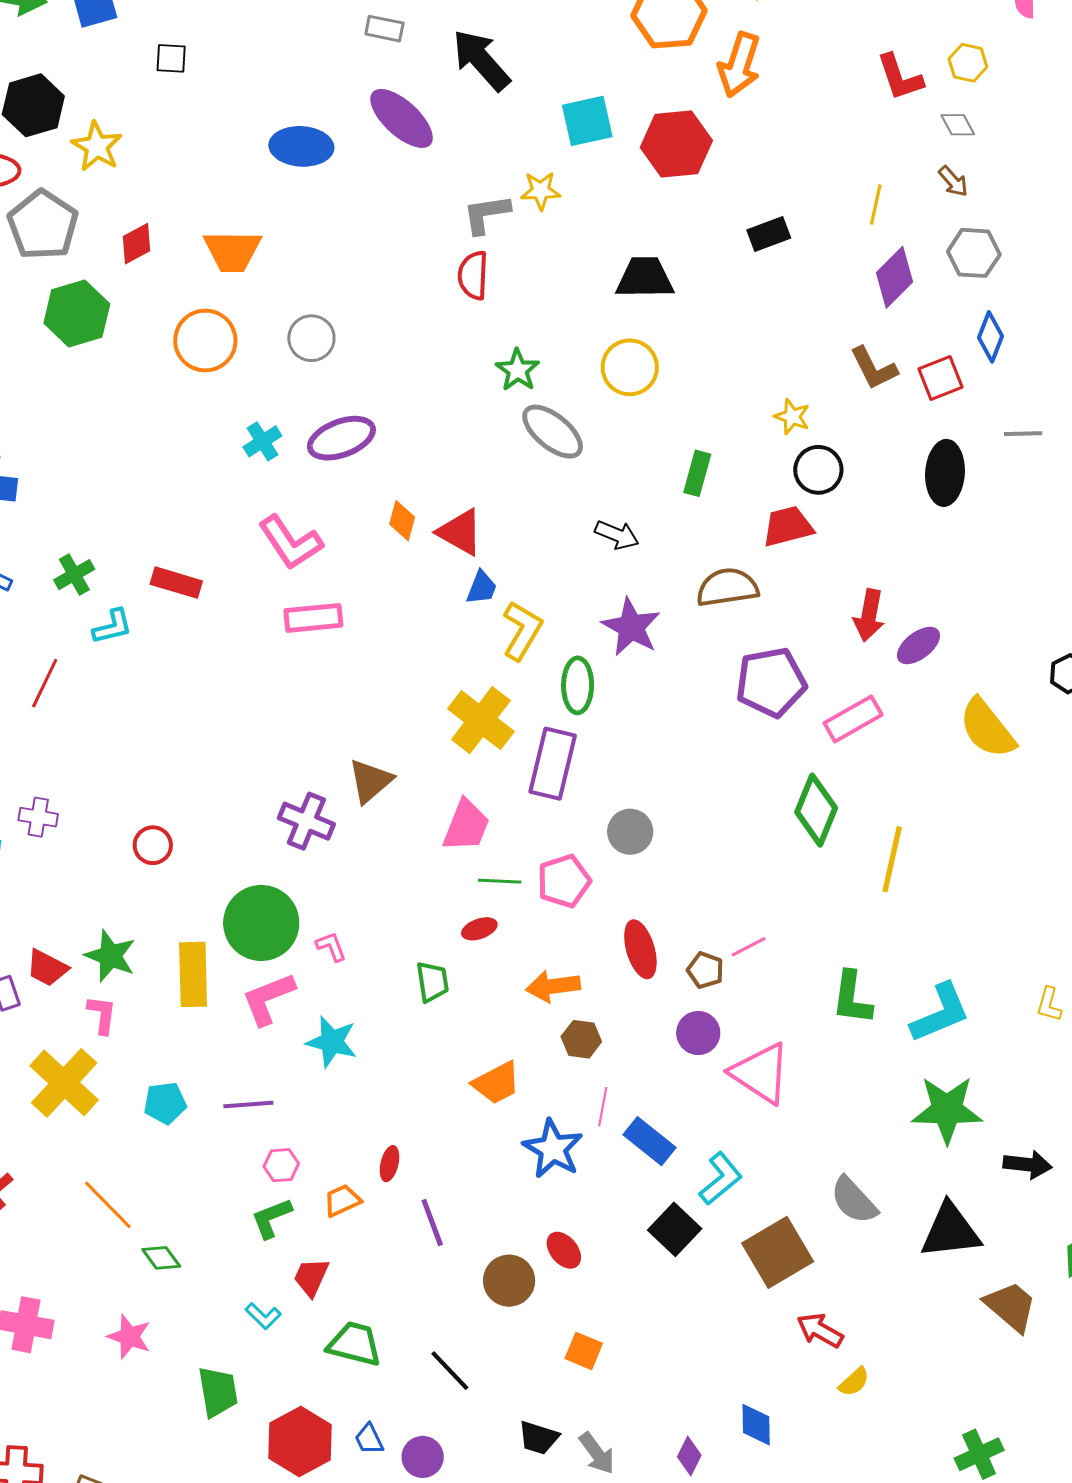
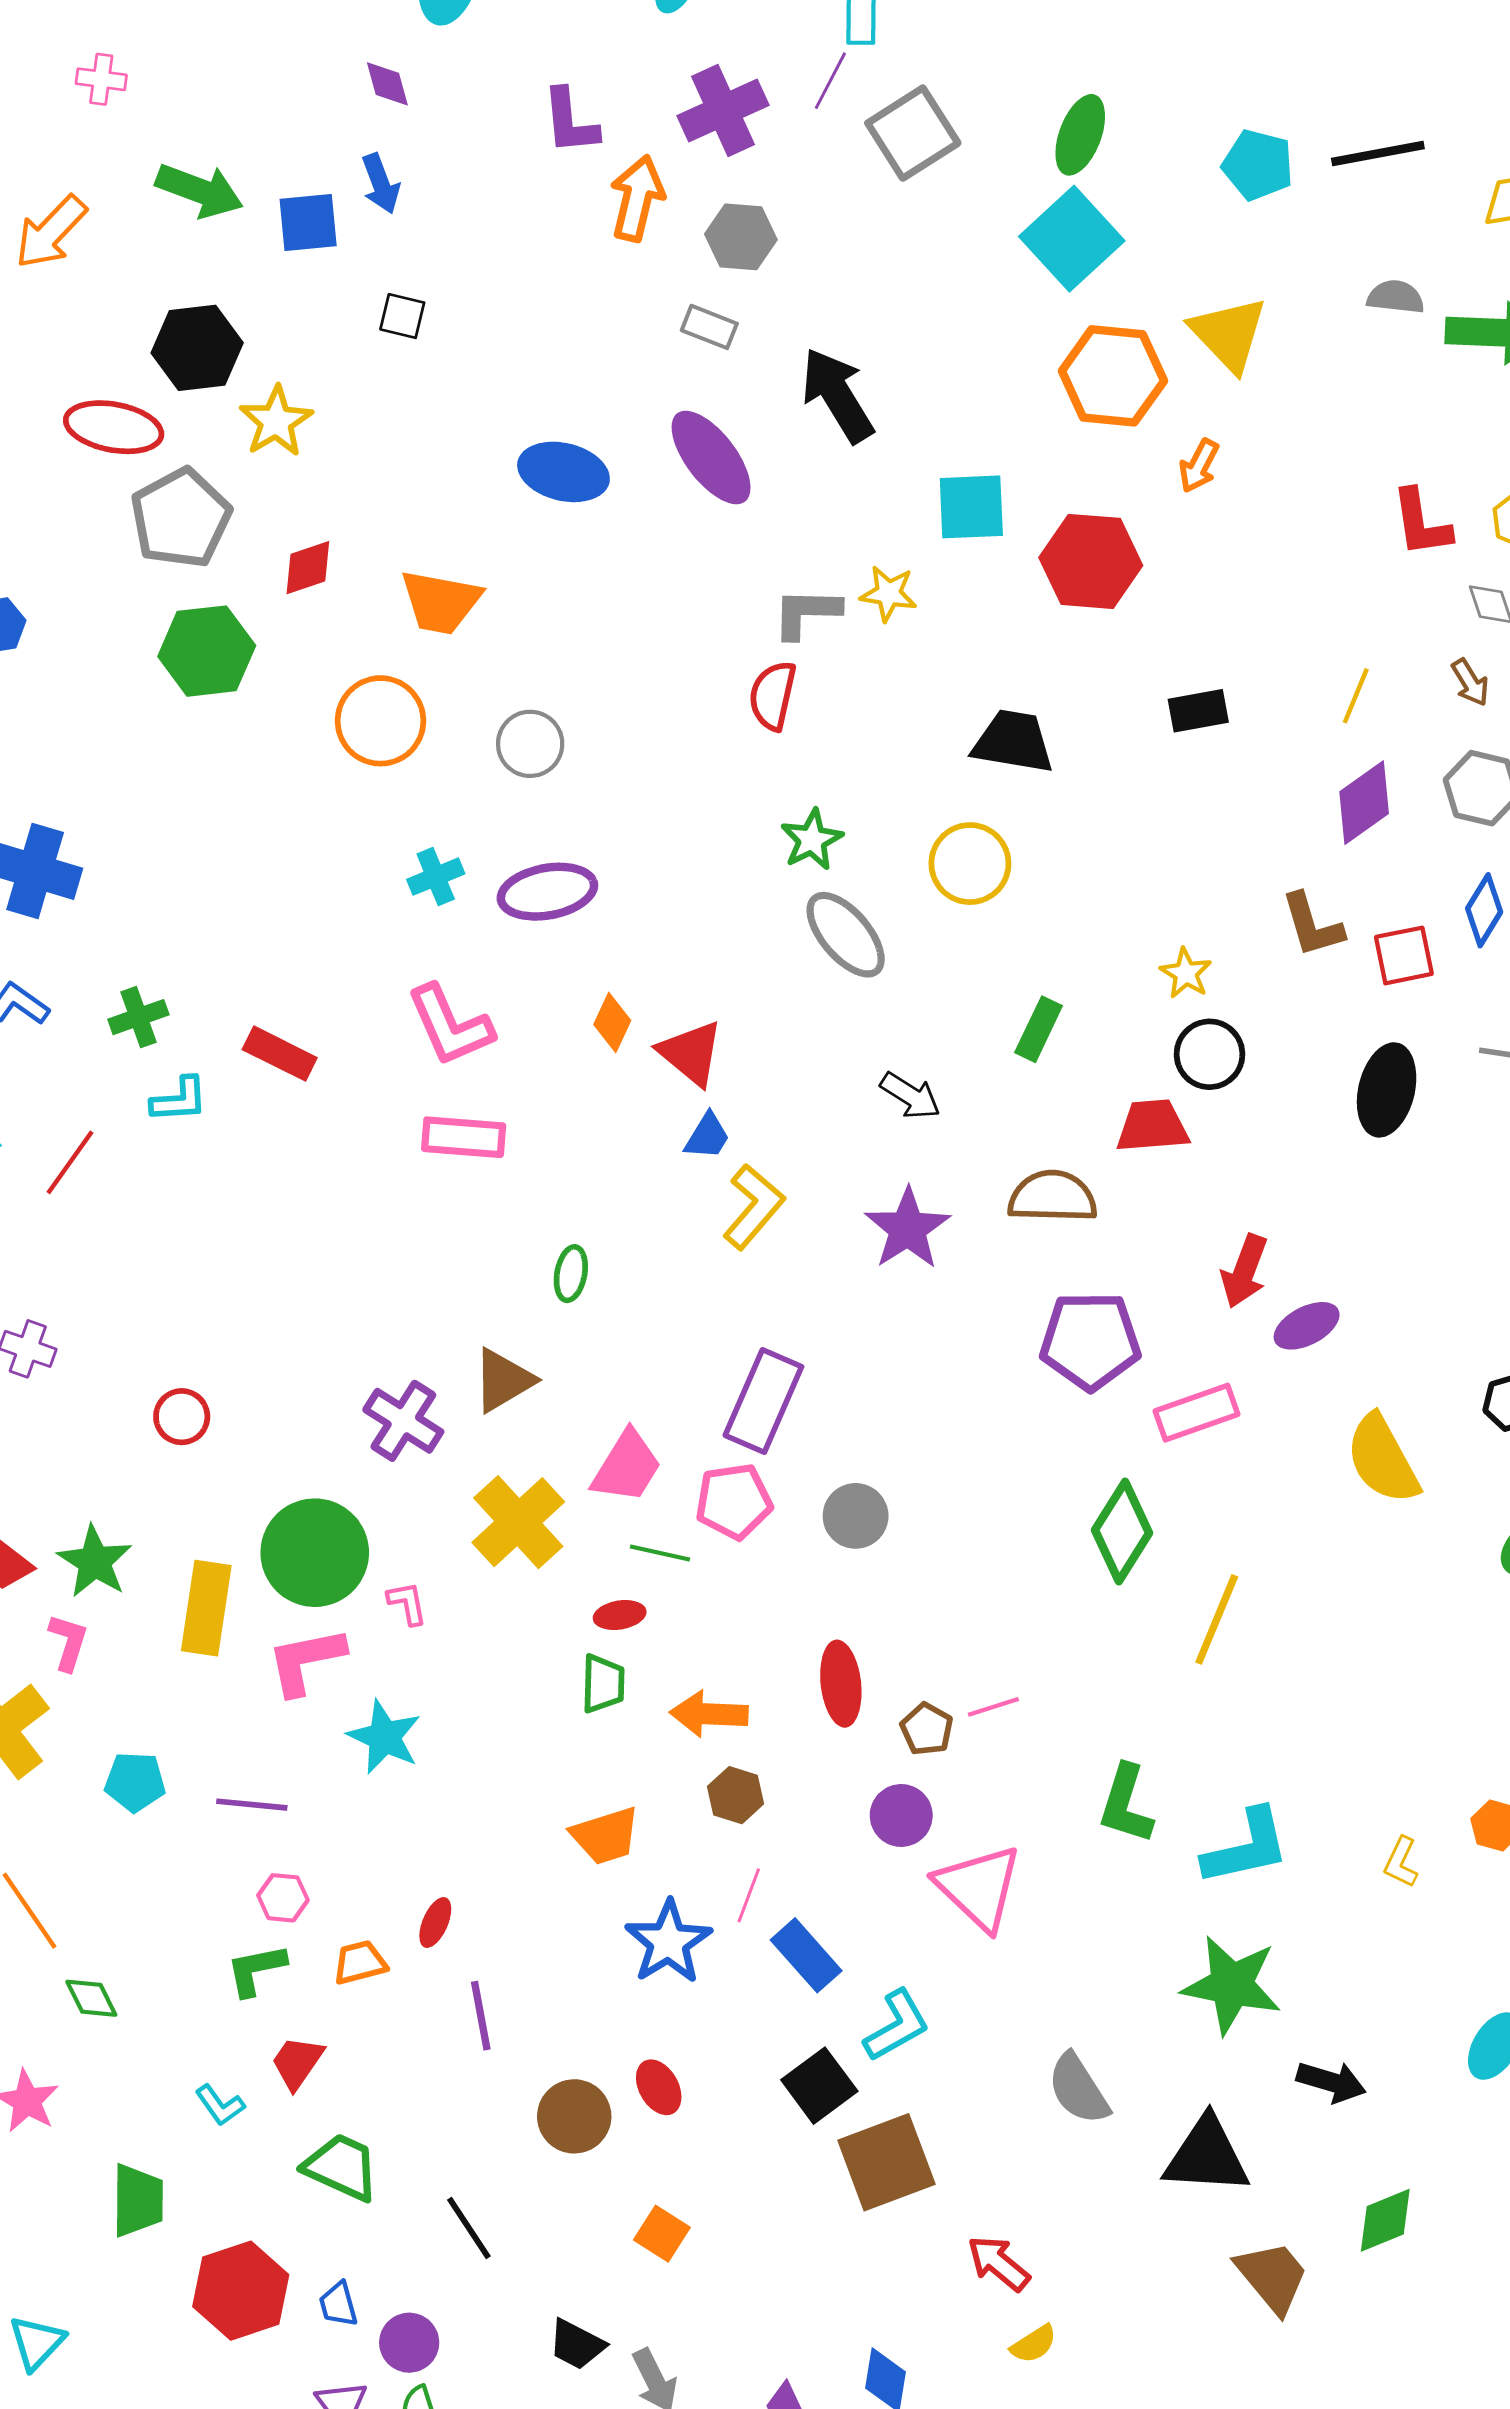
orange arrow: (739, 65) -> (1199, 466), size x0.6
green ellipse: (578, 685) -> (571, 1274), moved, size x0.7
yellow cross: (481, 720) -> (518, 1522), moved
pink pentagon: (564, 881) -> (734, 1501), moved
green trapezoid: (432, 982) -> (603, 1684), moved
brown square: (778, 1252) -> (886, 2162), moved

